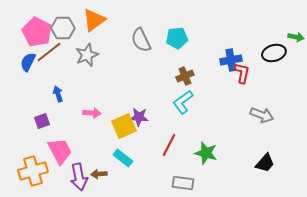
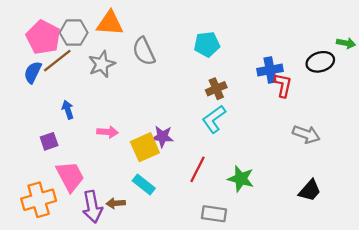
orange triangle: (94, 20) -> (110, 23), turned 40
gray semicircle: (141, 40) -> (144, 51), moved

